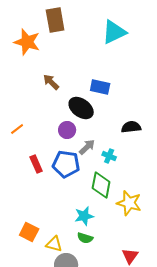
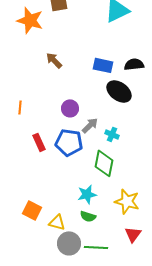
black ellipse: (81, 108) -> (119, 91), moved
black semicircle: (131, 127) -> (134, 64), moved
orange line: (17, 129) -> (20, 107), turned -48
yellow star: (129, 203) -> (127, 201), moved

